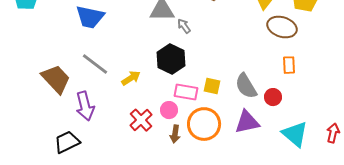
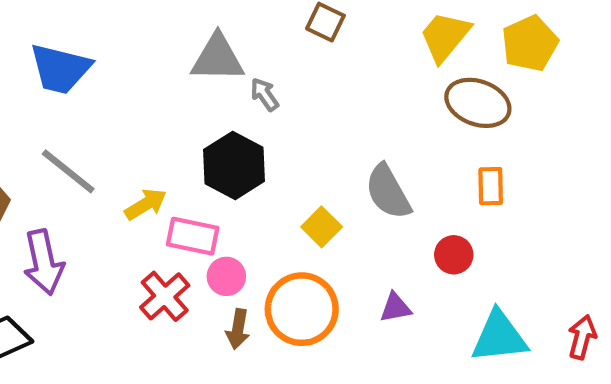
yellow square: (212, 86) -> (322, 227), turned 30
gray semicircle: (246, 86) -> (388, 192), moved
pink rectangle: (186, 92) -> (193, 236), moved
purple triangle: (247, 122) -> (395, 308), size x0.6
cyan triangle: (295, 134) -> (499, 337), turned -48

